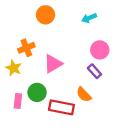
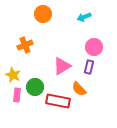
pink triangle: (53, 64) -> (62, 66), moved
yellow star: (14, 68) -> (13, 75), moved
purple rectangle: (94, 71) -> (89, 67), turned 56

